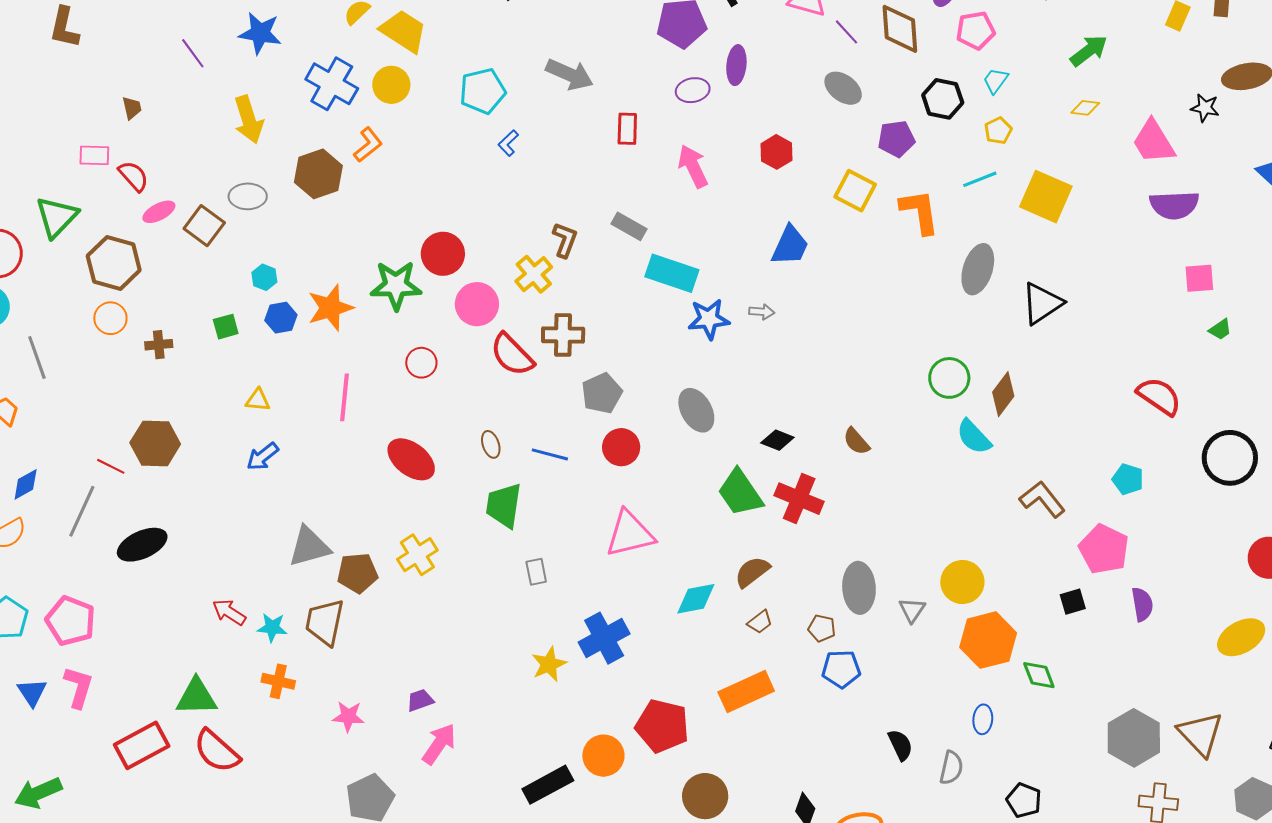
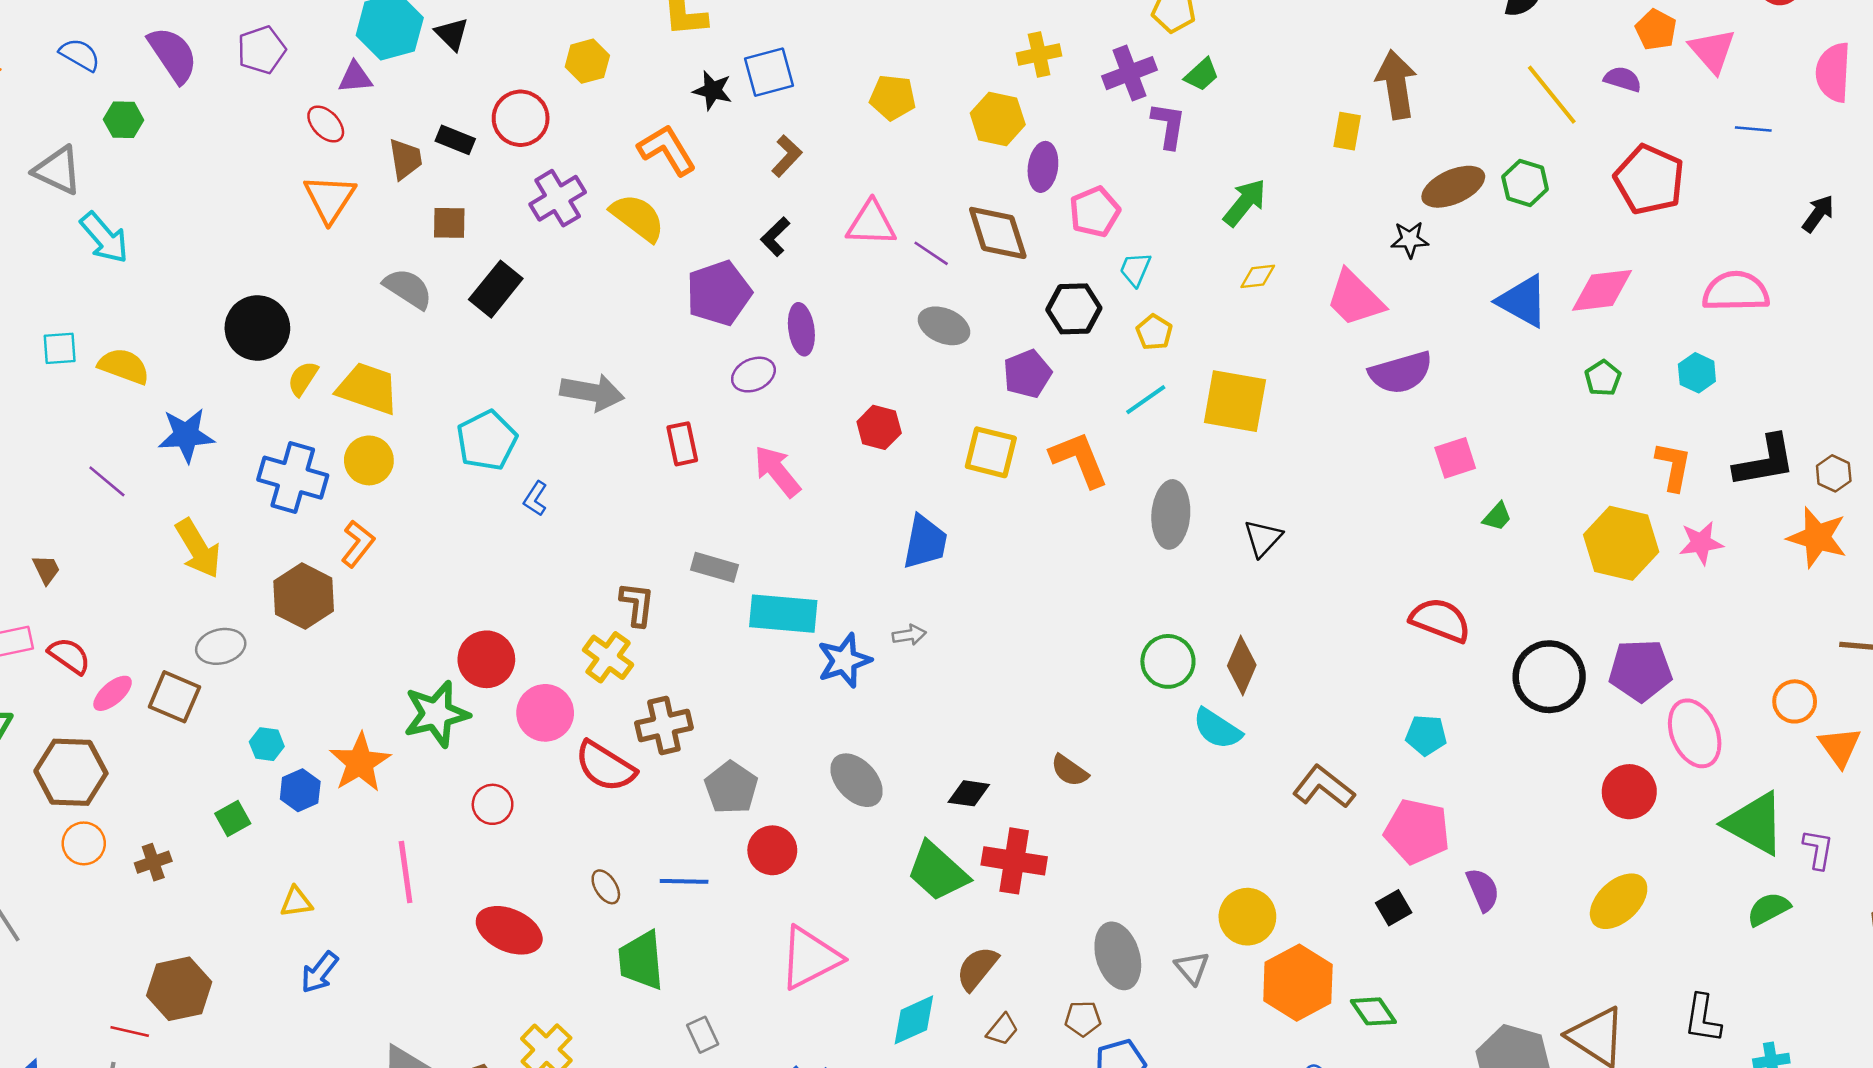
black triangle: (1042, 303) -> (1263, 538), size x0.7

